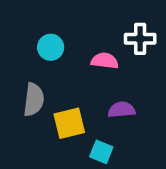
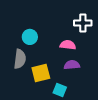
cyan circle: (51, 47) -> (30, 37), moved
pink semicircle: (105, 61) -> (68, 45), moved

